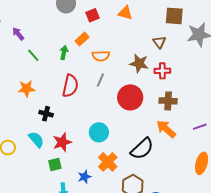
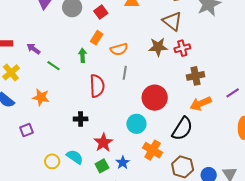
brown triangle: (159, 42) -> (172, 21), size x1.5
orange star: (26, 89) -> (41, 97), moved, turned 30
red circle: (130, 97) -> (155, 98), moved
orange arrow: (166, 129) -> (201, 104), turned -50
cyan semicircle: (36, 140) -> (75, 157), moved
blue star: (84, 177) -> (123, 163), moved

